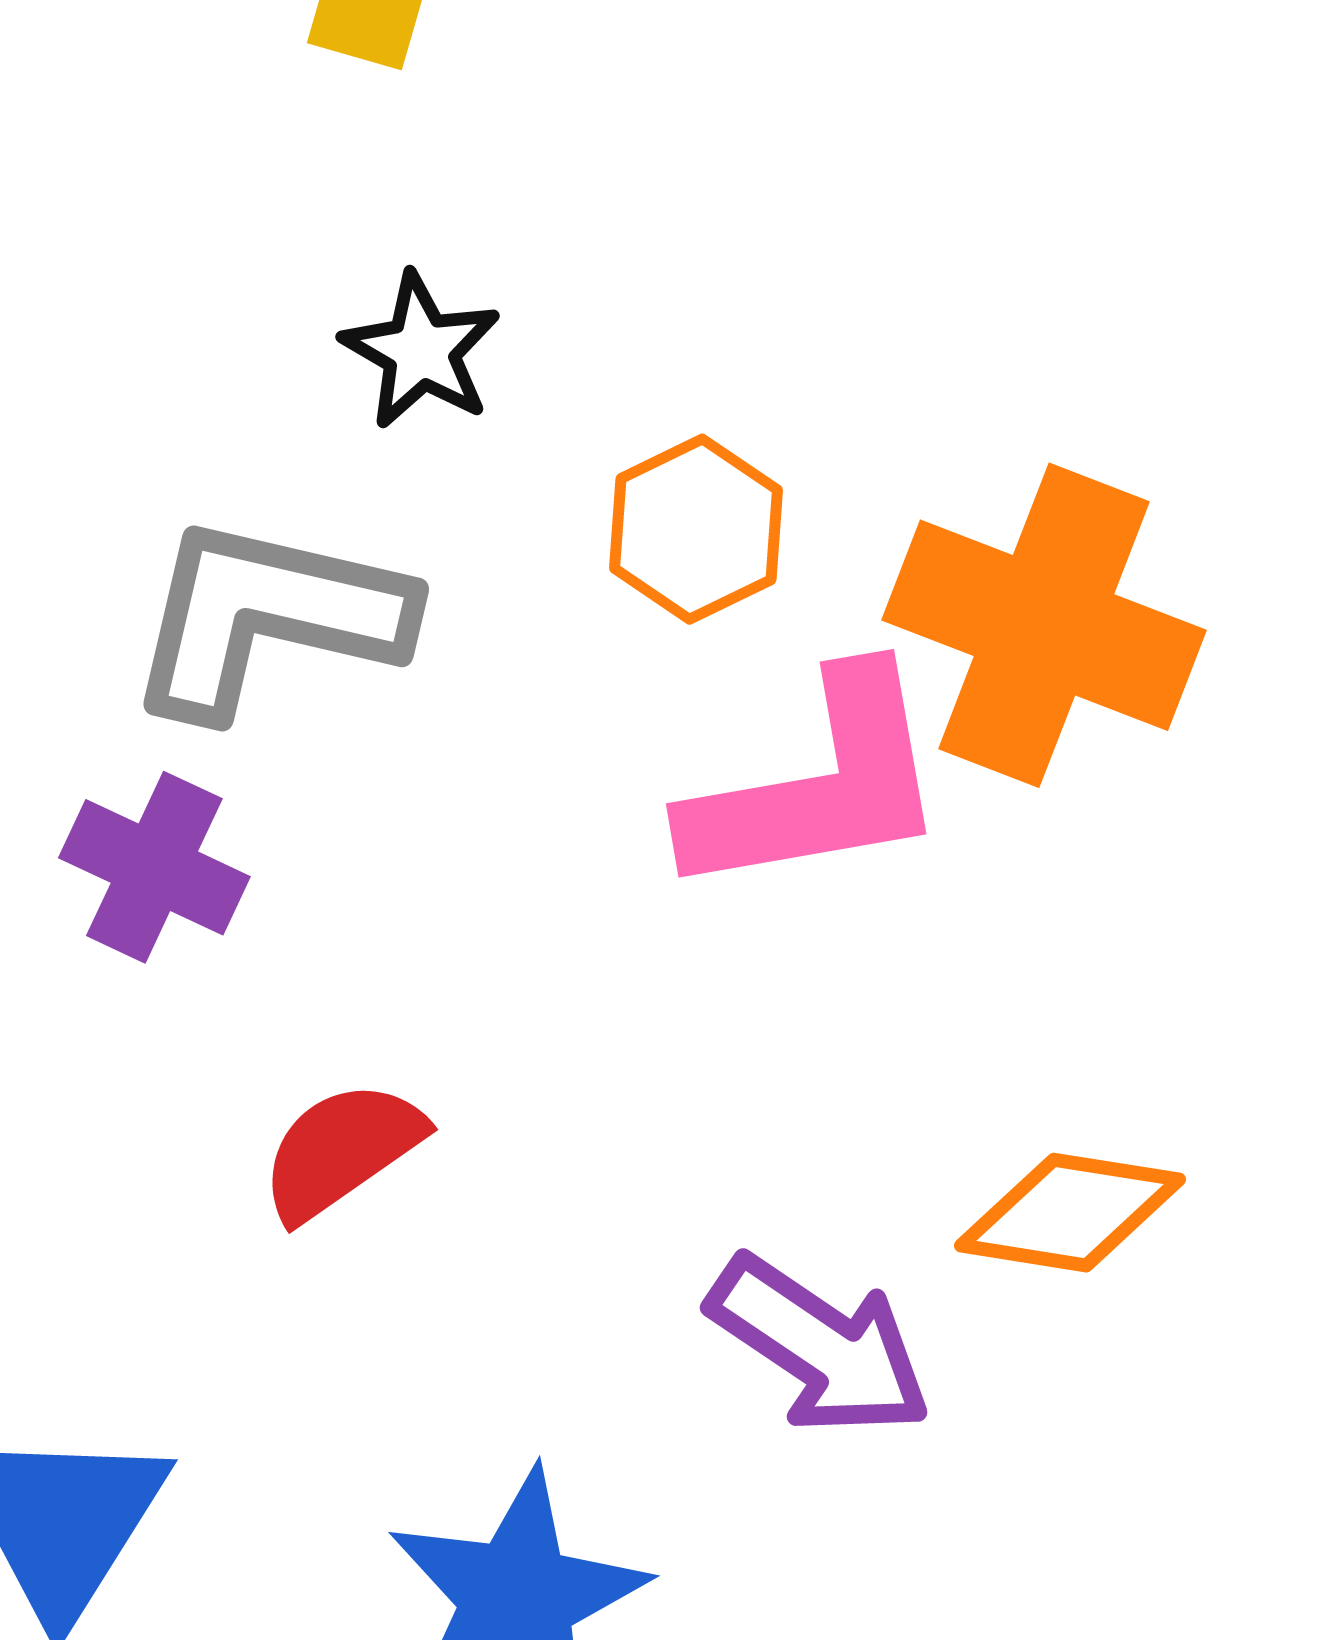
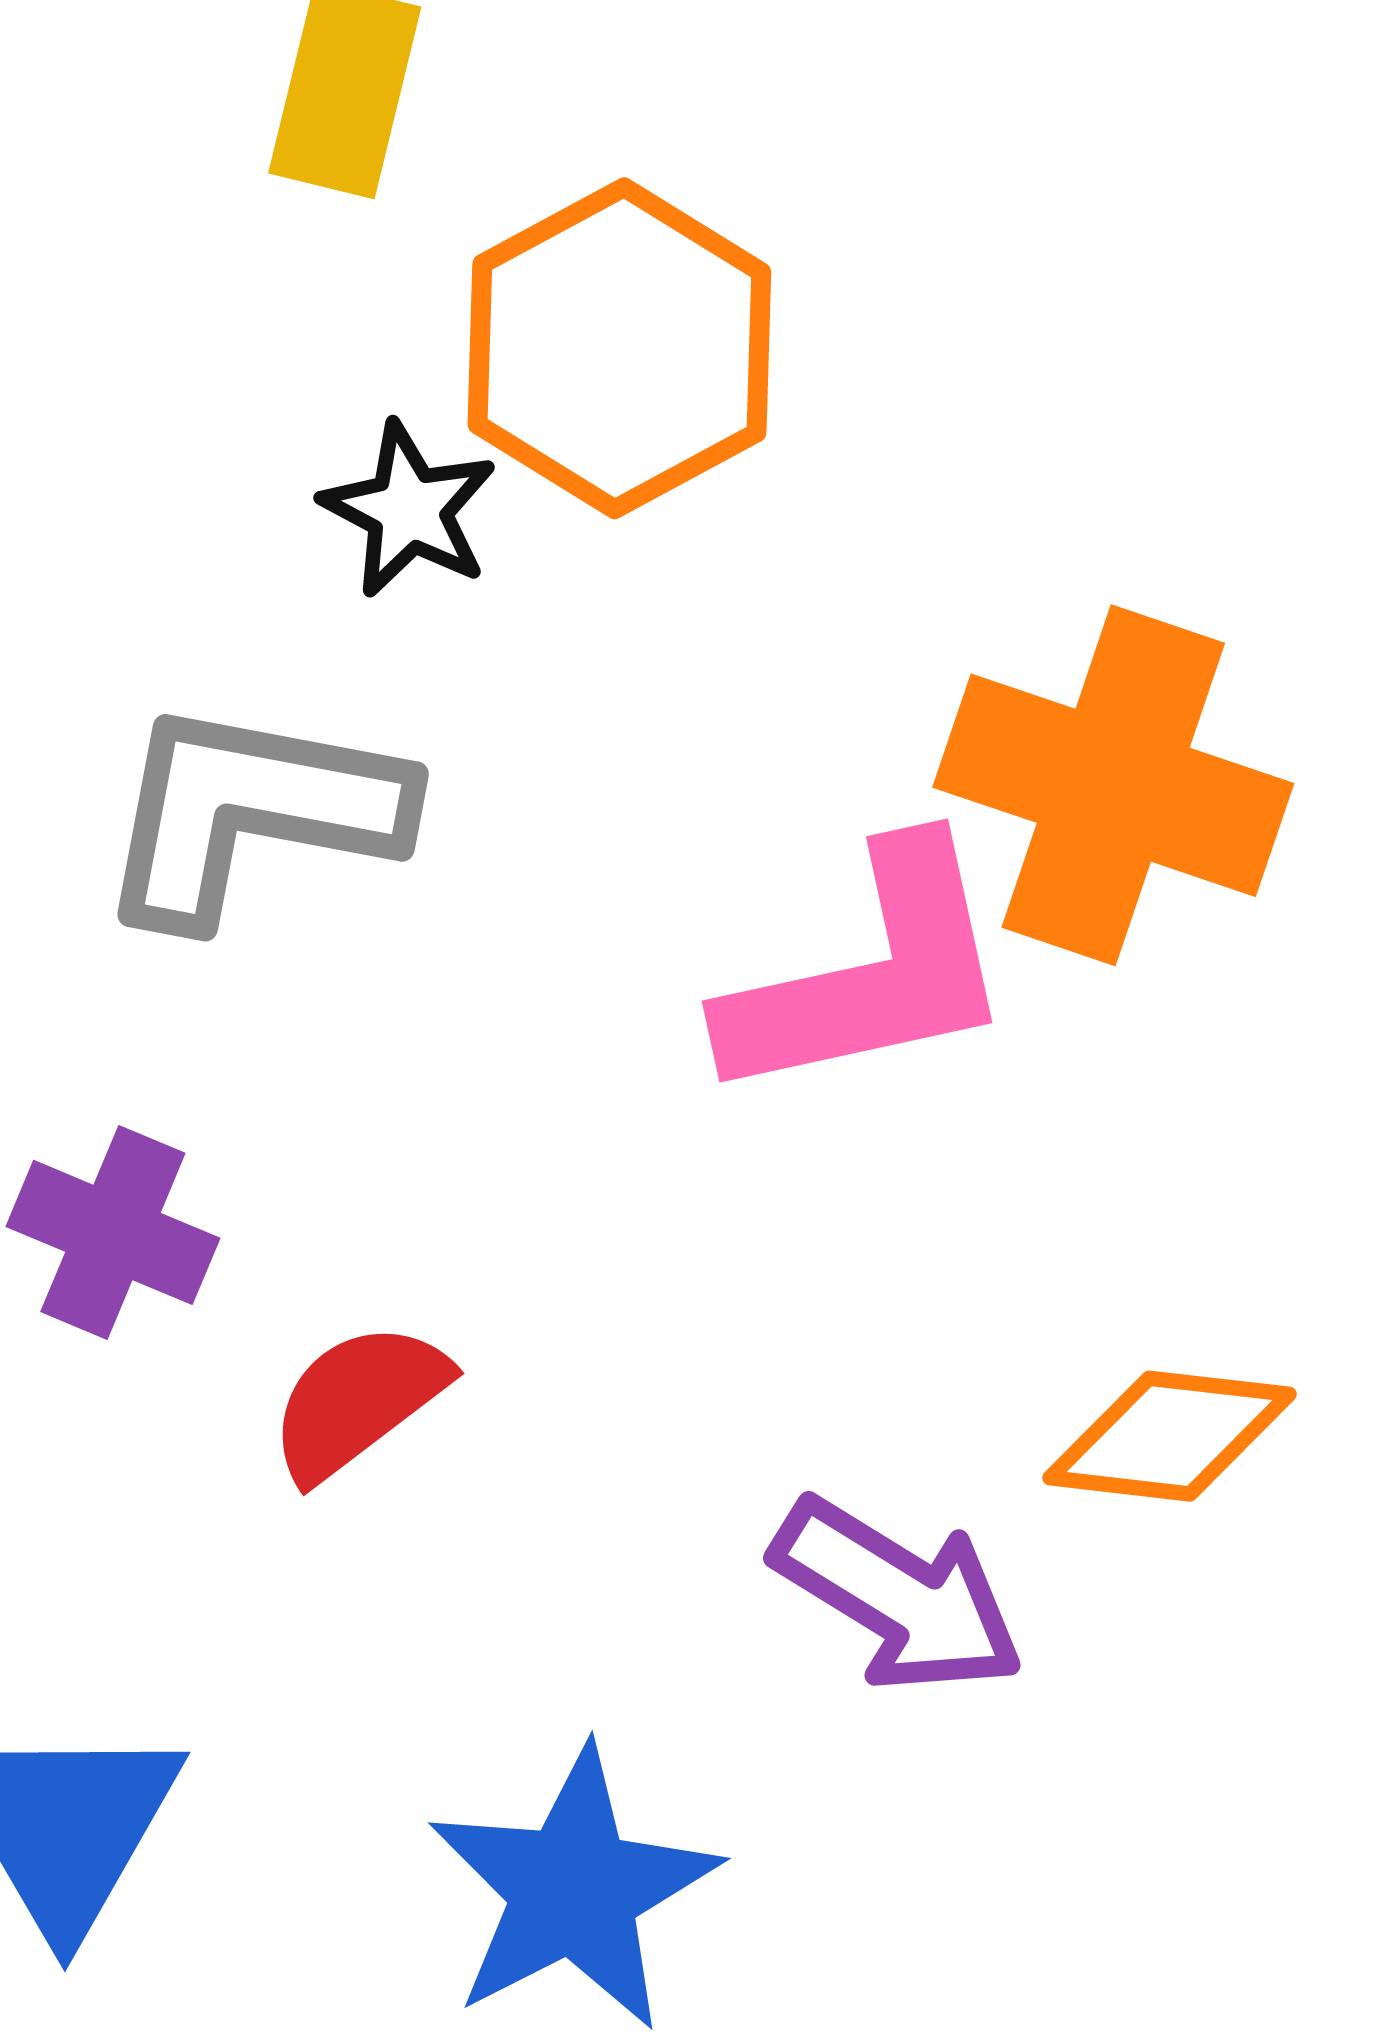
orange hexagon: (696, 529) -> (619, 348), moved, size x1.6
purple cross: (154, 867) -> (113, 1232), moved

